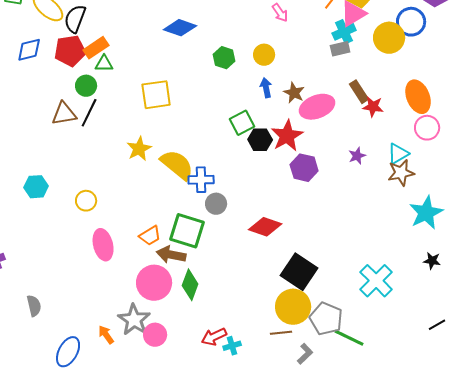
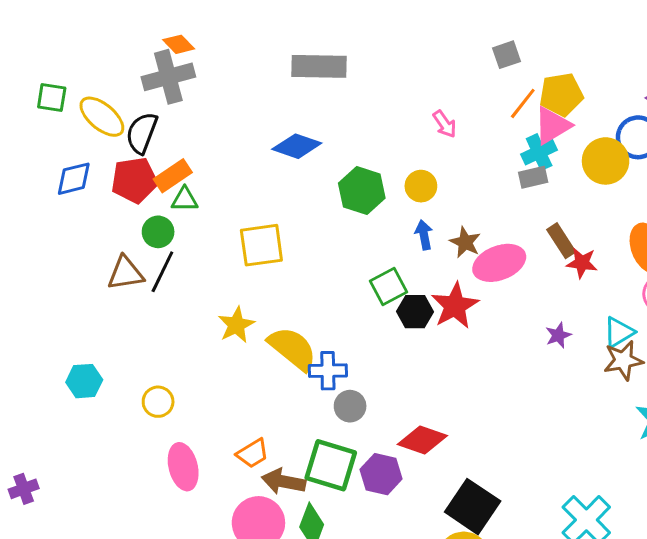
green hexagon: (224, 58) -> (362, 191), size x1.4
purple hexagon: (304, 168) -> (381, 474), moved
green square: (187, 231) -> (331, 465), moved

